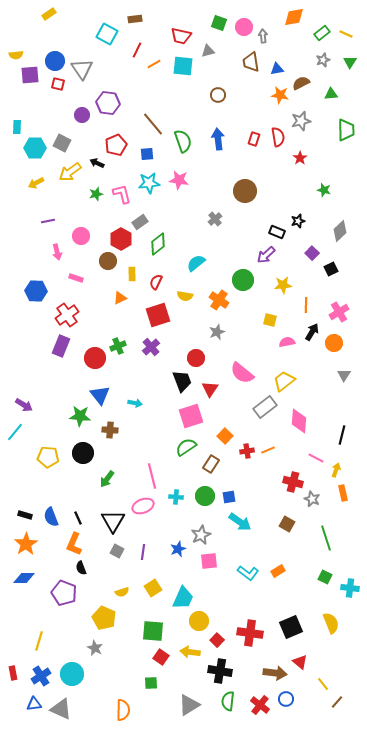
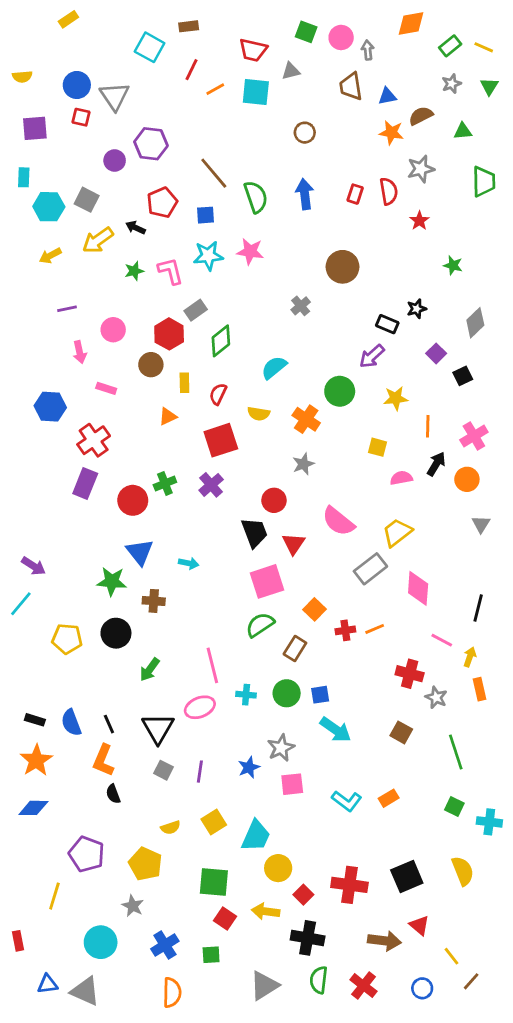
purple square: (30, 75) -> (35, 128), moved
purple pentagon: (64, 593) -> (87, 854), moved
blue cross: (41, 676) -> (165, 945), moved
blue circle: (286, 699) -> (422, 988), moved

